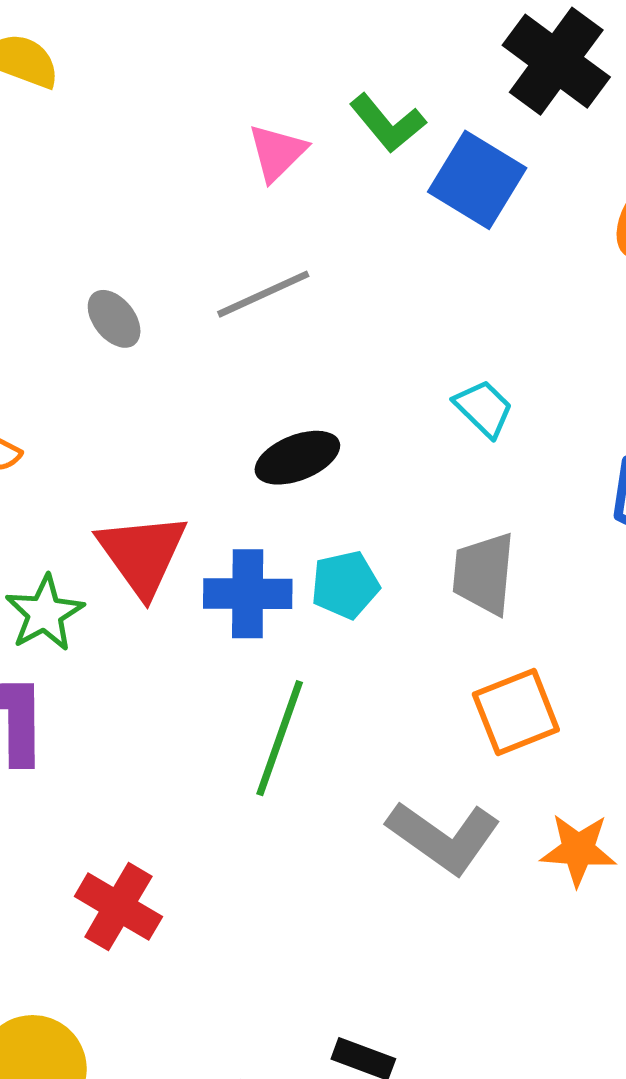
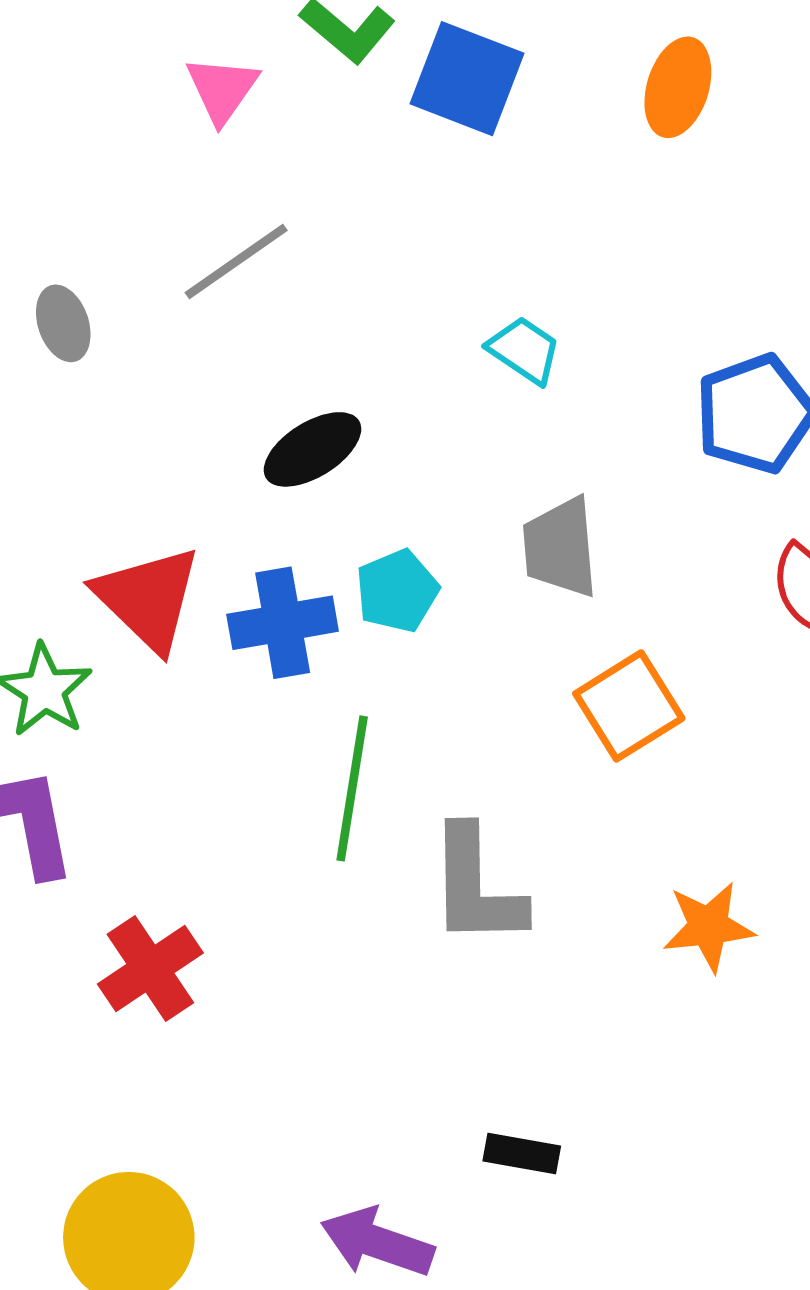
gray ellipse: (114, 319) -> (63, 323), turned 30
gray L-shape: (444, 837) -> (476, 886), moved, turned 64
orange star: (578, 850) -> (708, 927), moved
red cross: (118, 907) -> (150, 968), moved, turned 36

